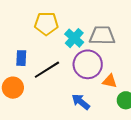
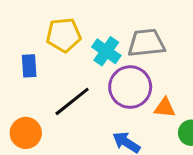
blue rectangle: (21, 58) -> (29, 66), moved

